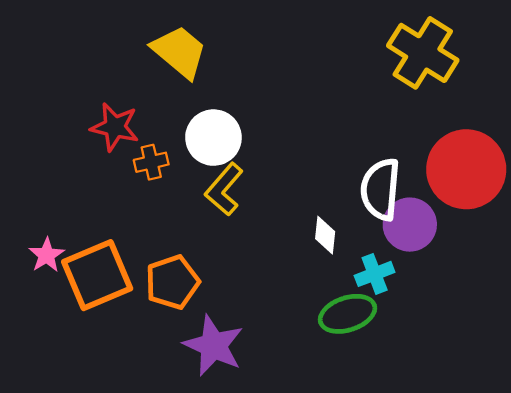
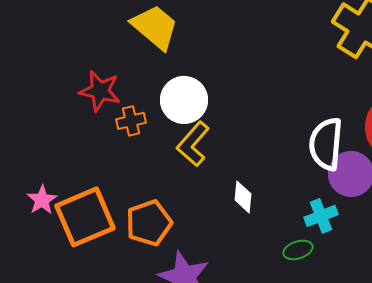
white diamond: (325, 235) -> (243, 197), moved
green ellipse: (347, 314) -> (298, 250), size x0.6

